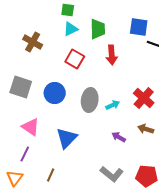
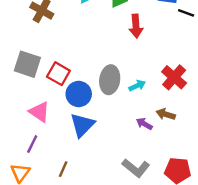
red square: (75, 59) -> (58, 74), moved
blue circle: (55, 93) -> (79, 94), moved
brown arrow: (146, 129) -> (166, 114), moved

